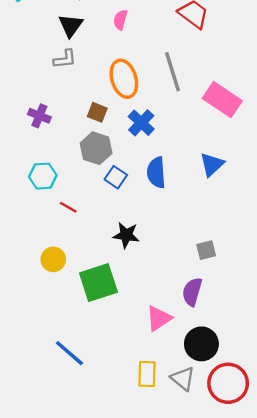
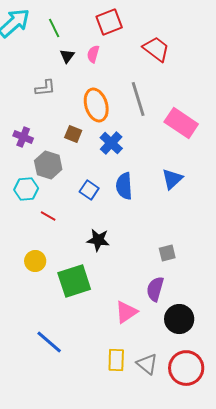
black triangle: (71, 26) -> (67, 56), moved, size x0.7
gray hexagon: (96, 148) -> (48, 165), moved
black circle: (201, 344) -> (179, 319), moved

